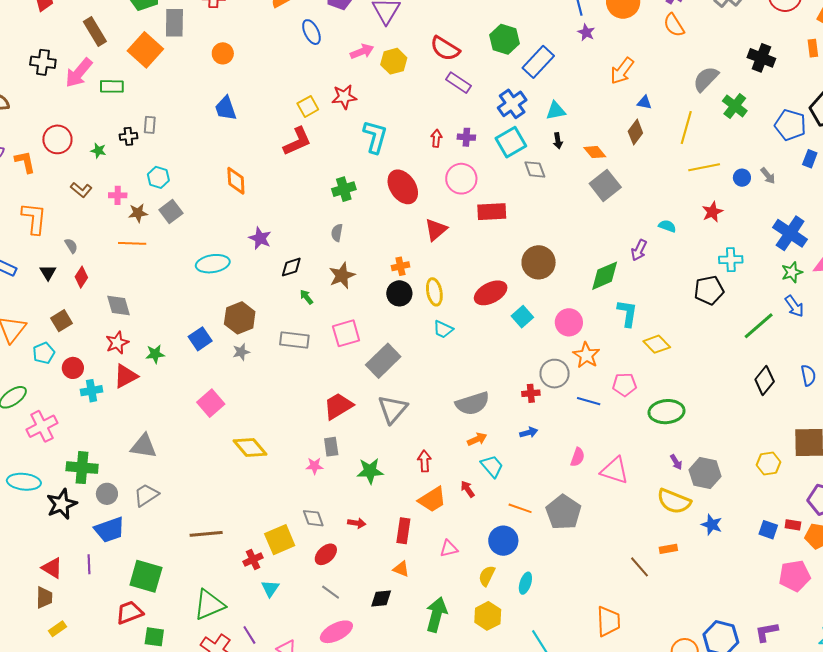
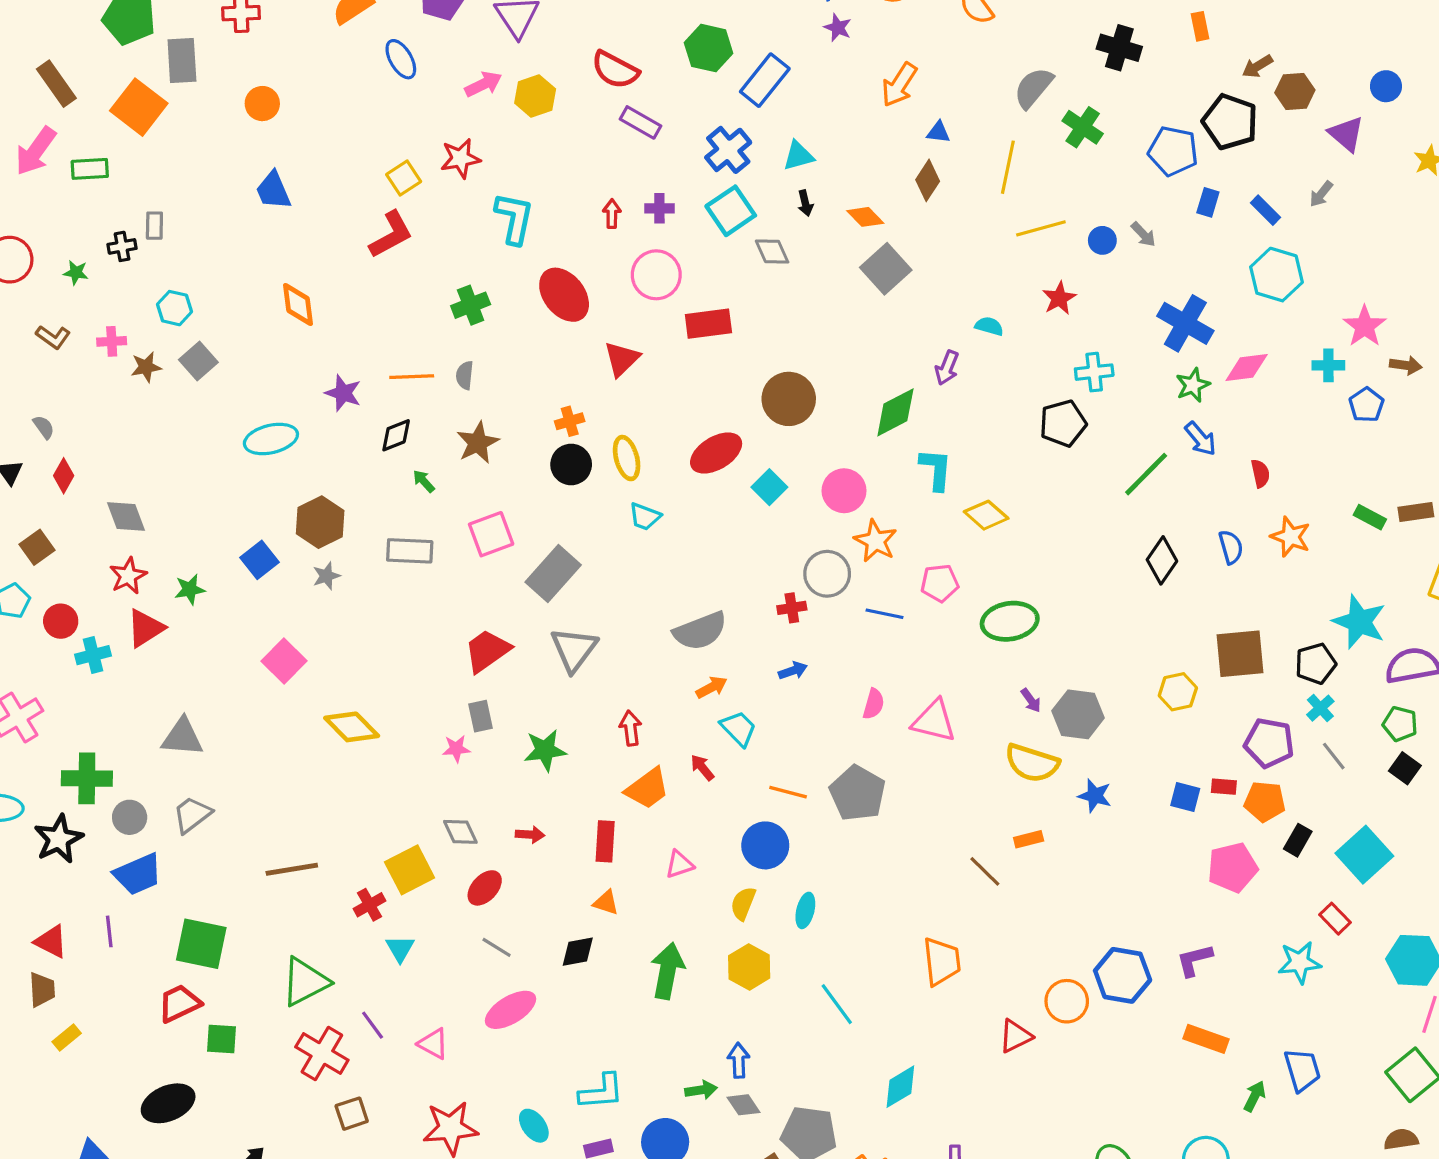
orange line: (132, 243) -> (412, 377), moved

